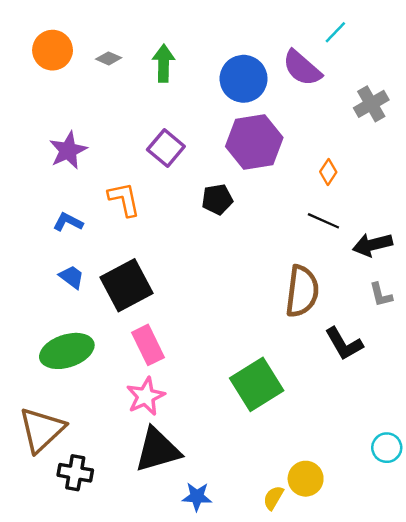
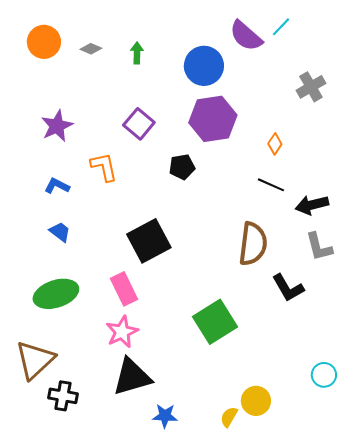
green arrow: (164, 63) -> (137, 53), size x0.7
purple semicircle: (302, 68) -> (246, 36), moved
black square: (127, 285) -> (149, 241), moved
gray L-shape: (381, 295) -> (319, 247), size x1.4

